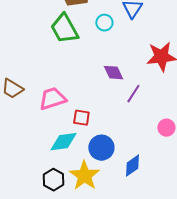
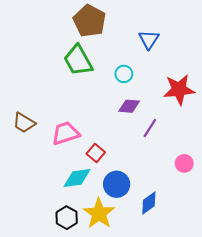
cyan circle: (104, 23) -> (124, 74), moved
purple diamond: (113, 73) -> (129, 106), turned -60
red square: (81, 118) -> (96, 153), turned 30

